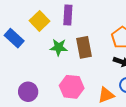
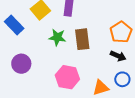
purple circle: (28, 92) -> (21, 64), moved

